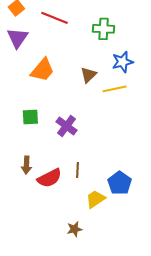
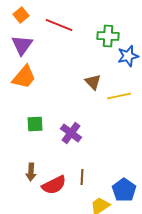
blue star: (123, 62) -> (128, 56), moved
orange trapezoid: (42, 70) -> (24, 77), moved
brown triangle: (89, 75) -> (93, 82), turned -30

